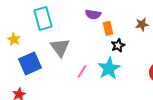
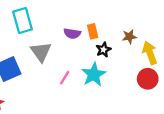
purple semicircle: (93, 14) -> (72, 33), moved
brown star: (142, 24) -> (129, 37), moved

